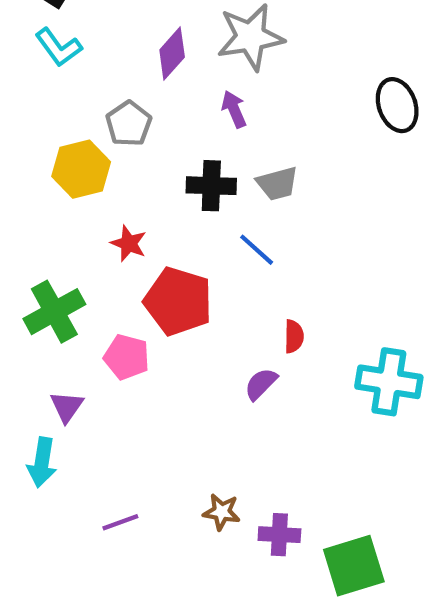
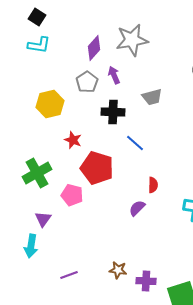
cyan L-shape: (58, 47) -> (39, 45), turned -45
purple arrow: (234, 109) -> (114, 75), moved
gray pentagon: (129, 124) -> (87, 82), moved
gray trapezoid: (277, 184) -> (152, 97), moved

